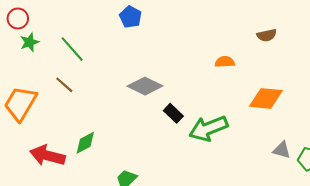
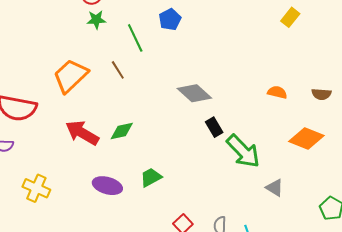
blue pentagon: (131, 17) -> (170, 19), moved
brown semicircle: (267, 35) -> (321, 94), moved
green arrow: (208, 128) -> (243, 151), turned -129
gray triangle: (282, 150) -> (275, 188), moved

